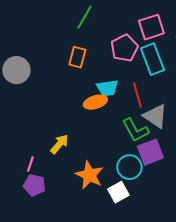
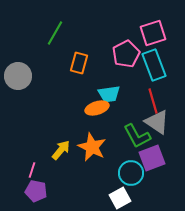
green line: (84, 17) -> (55, 33), moved
red line: (137, 95) -> (153, 101), moved
orange star: (89, 175) -> (92, 147), moved

